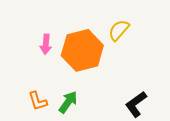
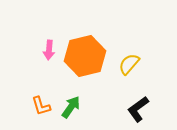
yellow semicircle: (119, 30) -> (129, 64), moved

